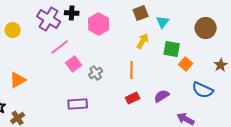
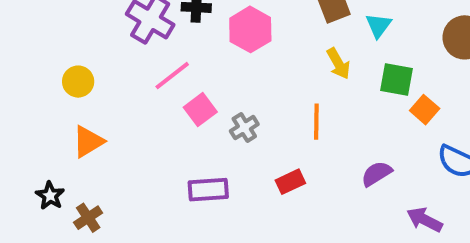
yellow circle: (13, 30) -> (78, 82), moved
yellow arrow: (143, 41) -> (338, 63), turned 119
red rectangle: (133, 98) -> (290, 182), moved

